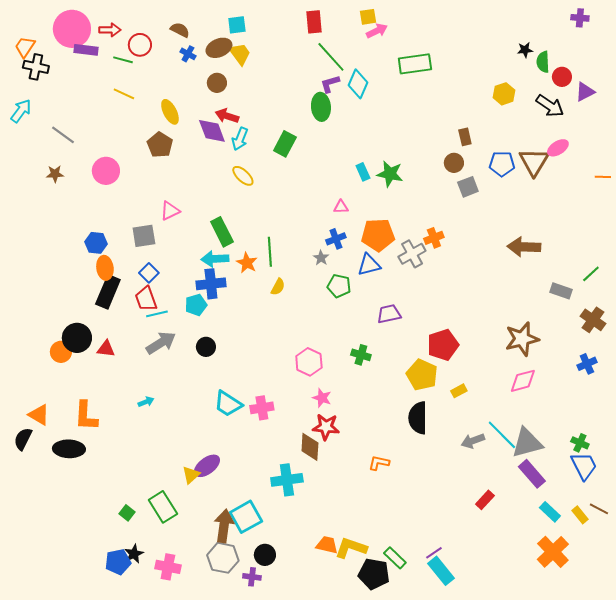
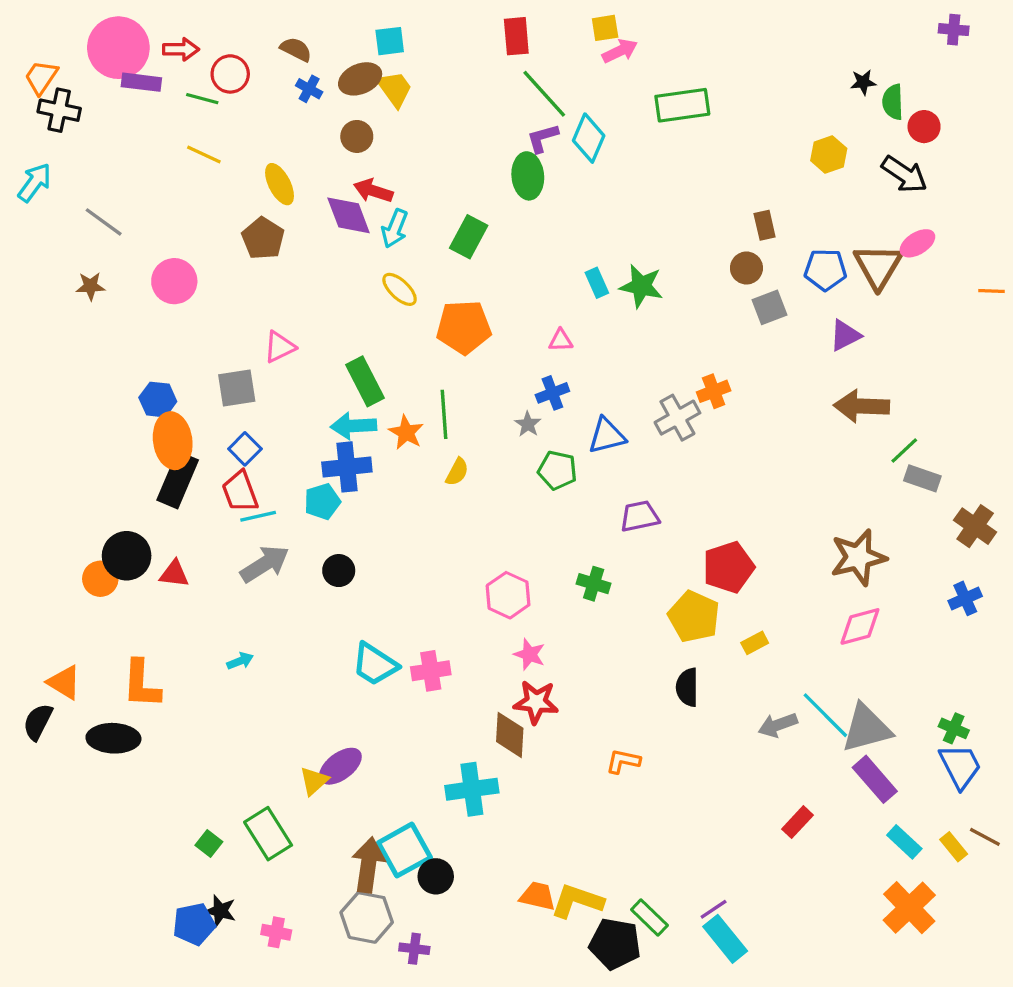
purple triangle: (585, 92) -> (845, 335), moved
orange pentagon: (378, 235) -> (464, 327), moved
orange ellipse: (105, 268) -> (173, 441), size x1.4
green line: (591, 274) -> (904, 451), moved
black semicircle: (418, 418) -> (687, 687), size x0.7
black star: (134, 554) -> (220, 911), turned -30
black circle: (265, 555) -> (436, 876), moved
pink cross: (168, 567) -> (276, 932), size x0.7

